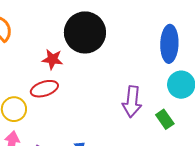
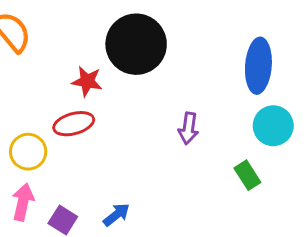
purple arrow: (132, 102) -> (188, 128), moved, size x0.7

